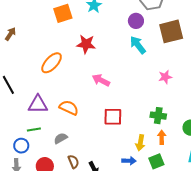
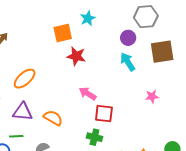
orange square: (63, 13) -> (63, 33), moved
orange ellipse: (52, 63) -> (25, 79), moved
green cross: (158, 116) -> (94, 137), moved
red square: (113, 117) -> (104, 114), moved

